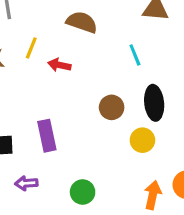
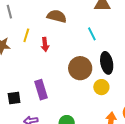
red arrow: (59, 65) -> (45, 44), turned -104
brown circle: (112, 107) -> (80, 68), size x1.5

